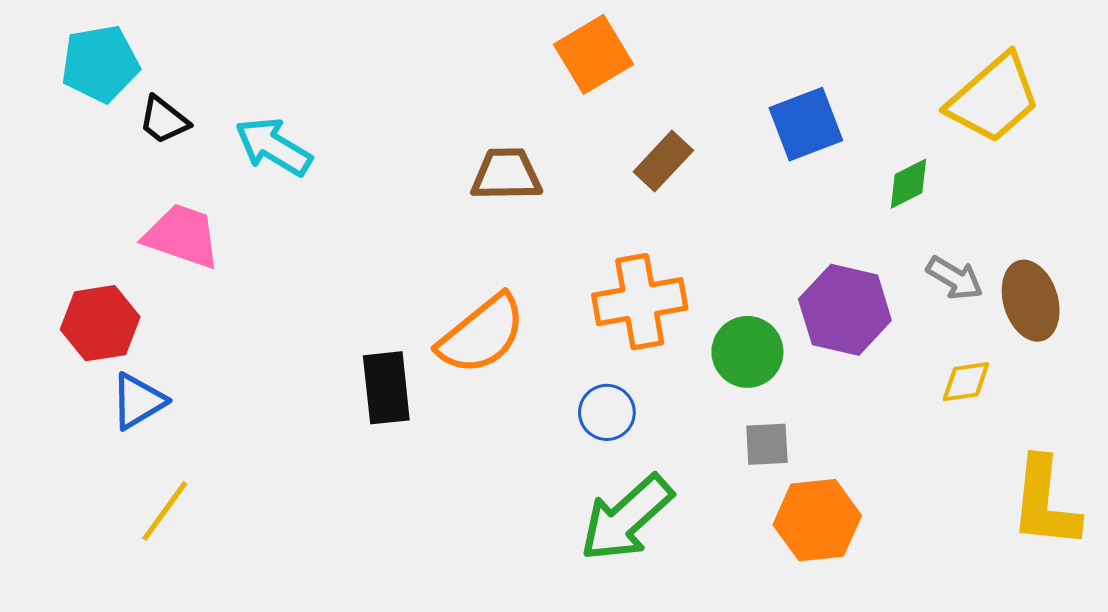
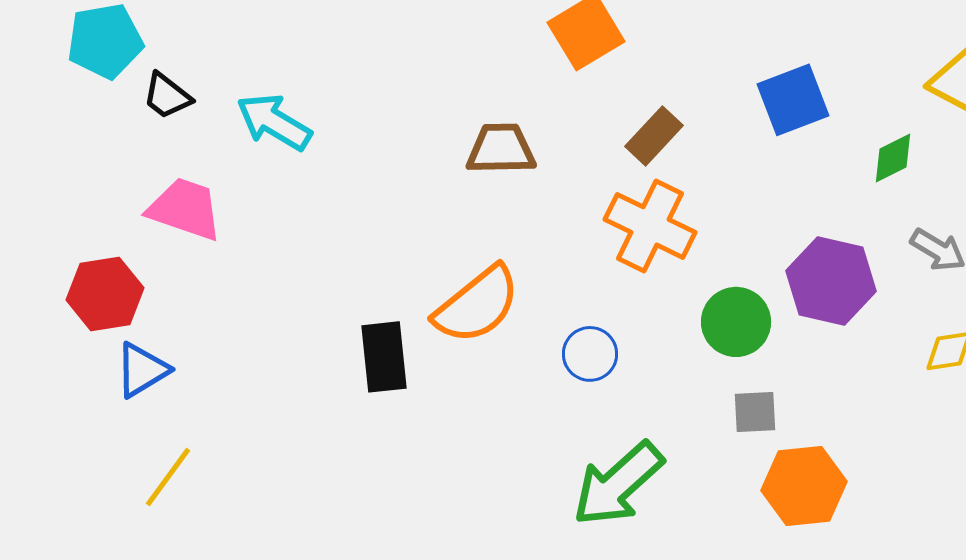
orange cross: (640, 302) -> (650, 226), moved, turned 36
blue circle: (607, 412) -> (590, 354), moved

